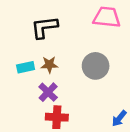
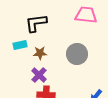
cyan rectangle: (26, 67) -> (20, 45), moved

